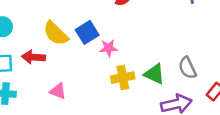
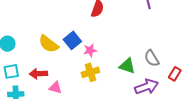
red arrow: (34, 57) -> (38, 74), moved
yellow cross: (123, 78) -> (90, 72), moved

